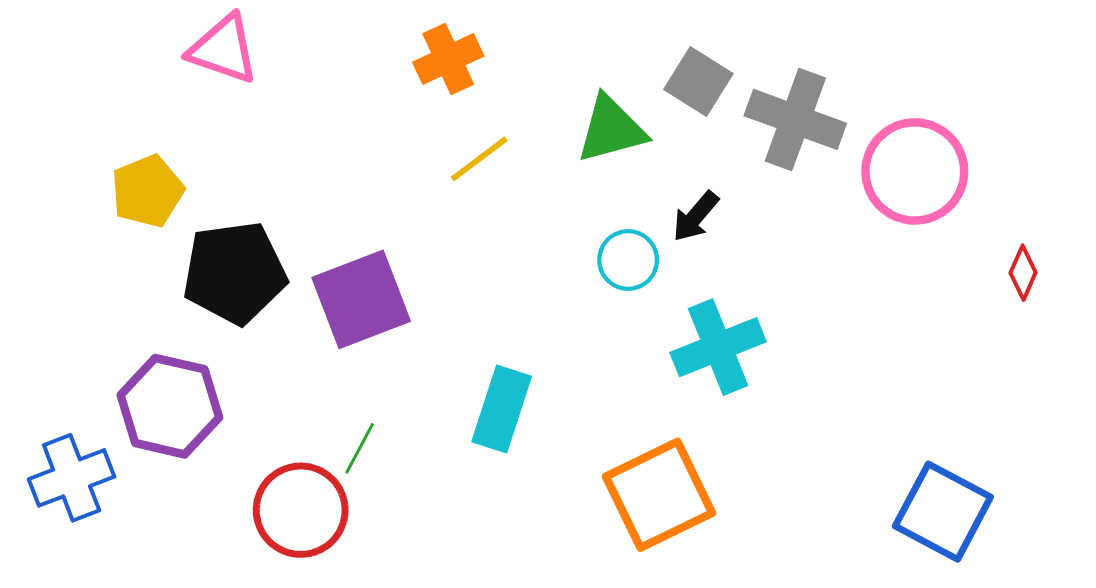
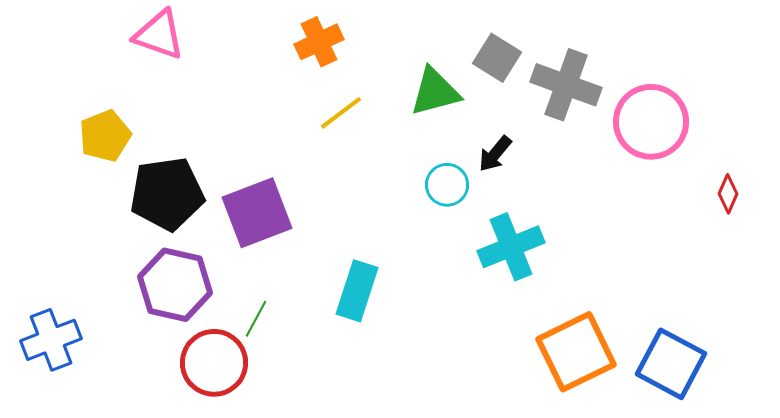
purple hexagon: (170, 406) -> (175, 285), moved
orange square: (659, 495) -> (576, 352), moved

